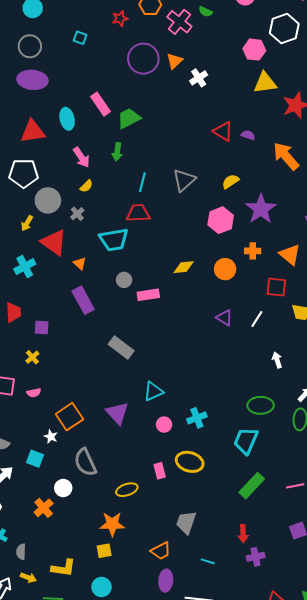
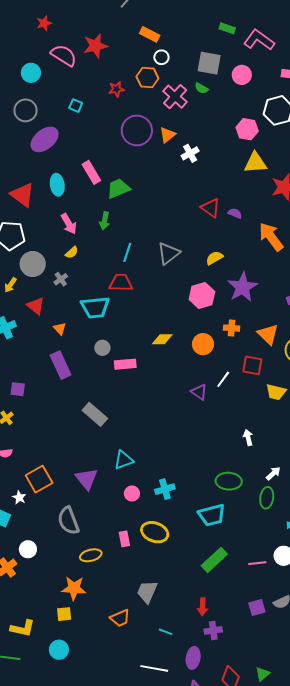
purple ellipse: (32, 80) -> (45, 139), moved, turned -48
red triangle: (33, 131) -> (22, 195), turned 40
red triangle: (54, 242) -> (36, 306), size x0.7
white line: (257, 319) -> (223, 379), moved
cyan trapezoid: (246, 441) -> (212, 515), turned -132
gray semicircle: (85, 462) -> (68, 521), moved
purple ellipse: (166, 581) -> (193, 658), moved

